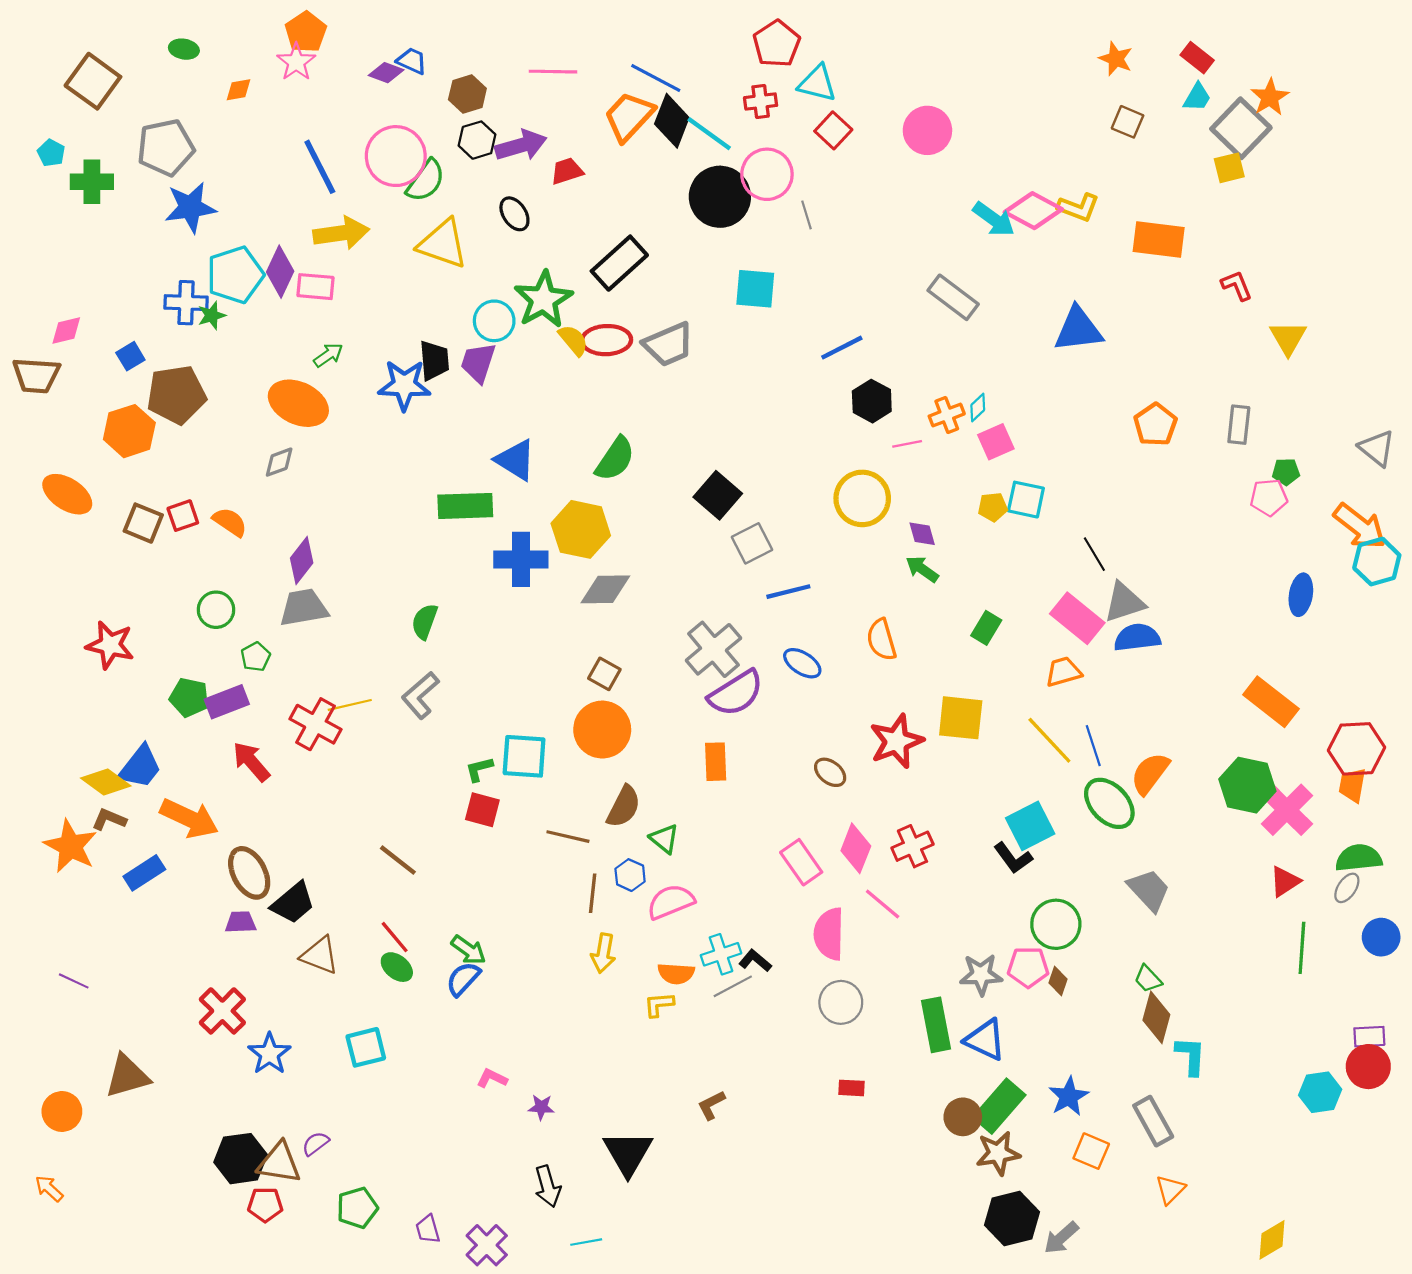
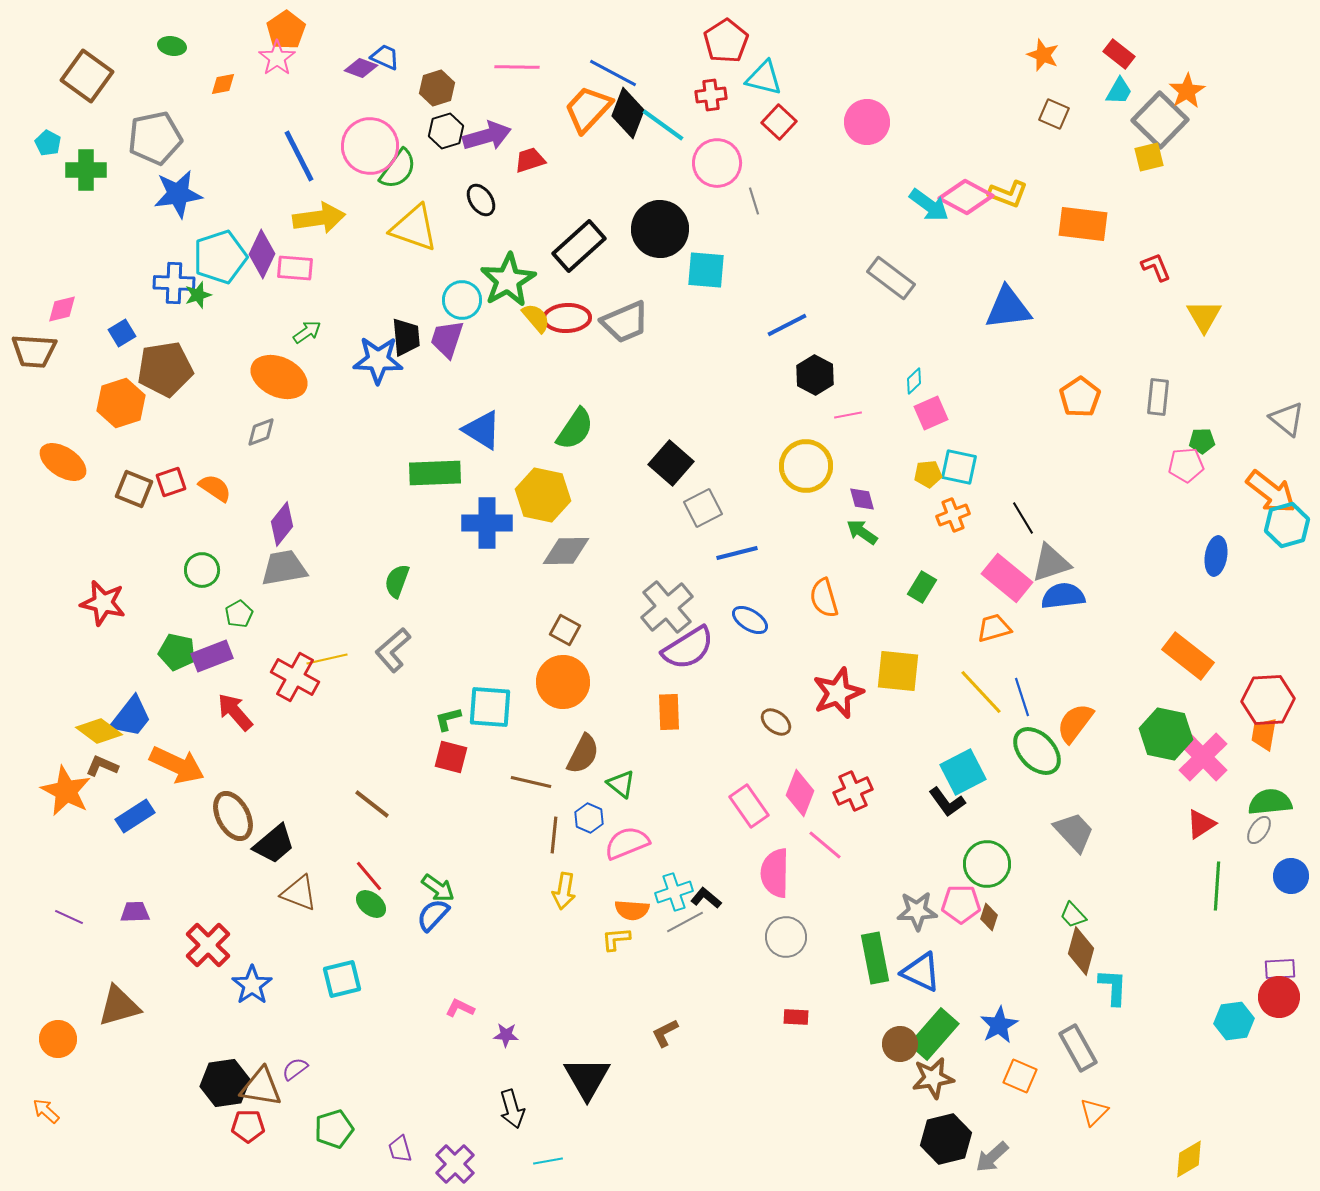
black circle: (720, 197) -> (660, 229), moved
orange cross: (947, 415) -> (953, 515), moved
purple trapezoid: (241, 922) -> (135, 912), moved

